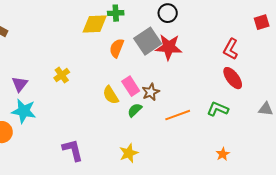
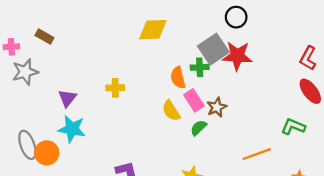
green cross: (116, 13) -> (200, 67), moved
orange semicircle: (117, 48) -> (178, 78), moved, turned -36
yellow cross: (62, 75) -> (115, 88), turned 35
orange line: (178, 115) -> (257, 154), moved

